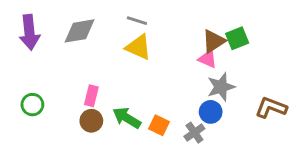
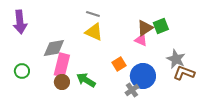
gray diamond: (80, 31) -> (54, 48), moved
gray star: (221, 87) -> (176, 59), moved, turned -30
pink rectangle: (91, 96) -> (62, 65), size x1.6
blue circle: (211, 112) -> (143, 76), size x1.6
orange square: (159, 125) -> (119, 64), moved, turned 32

